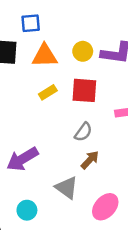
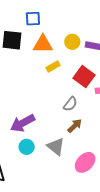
red square: (84, 90) -> (84, 77), moved, turned 30
yellow rectangle: (48, 92) -> (53, 67), moved
cyan circle: (27, 210) -> (27, 147), moved

